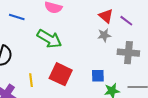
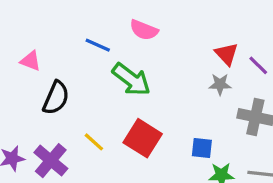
blue line: (17, 17) -> (98, 45), moved
yellow line: (31, 80) -> (94, 142), turned -48

